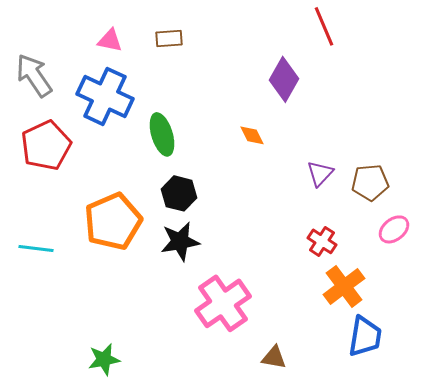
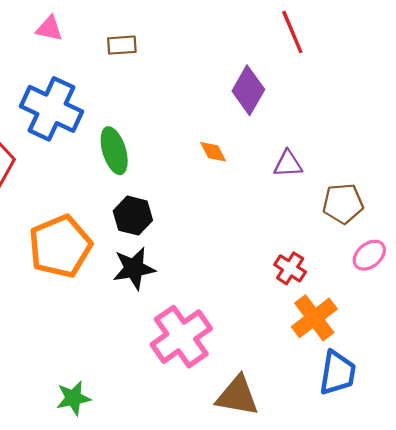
pink triangle: (110, 40) -> (49, 29), moved
purple triangle: (320, 173) -> (288, 164), moved, turned 44
brown triangle: (274, 357) -> (237, 396), size x1.6
green star: (104, 359) -> (73, 398), moved

